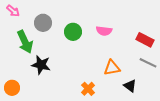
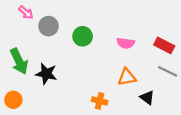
pink arrow: (13, 11) -> (26, 12), moved
pink semicircle: (104, 31) -> (126, 43), moved
green arrow: (25, 42) -> (19, 61), moved
orange cross: (88, 89) -> (100, 101), turned -32

